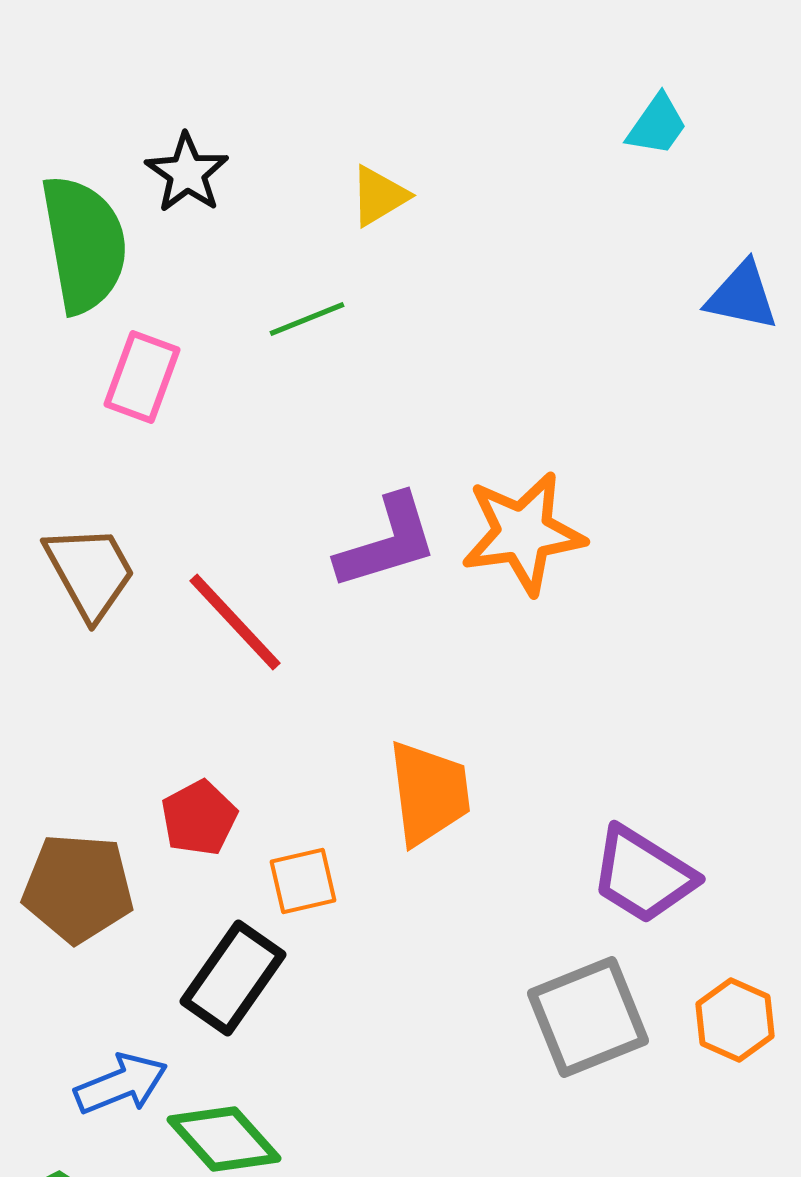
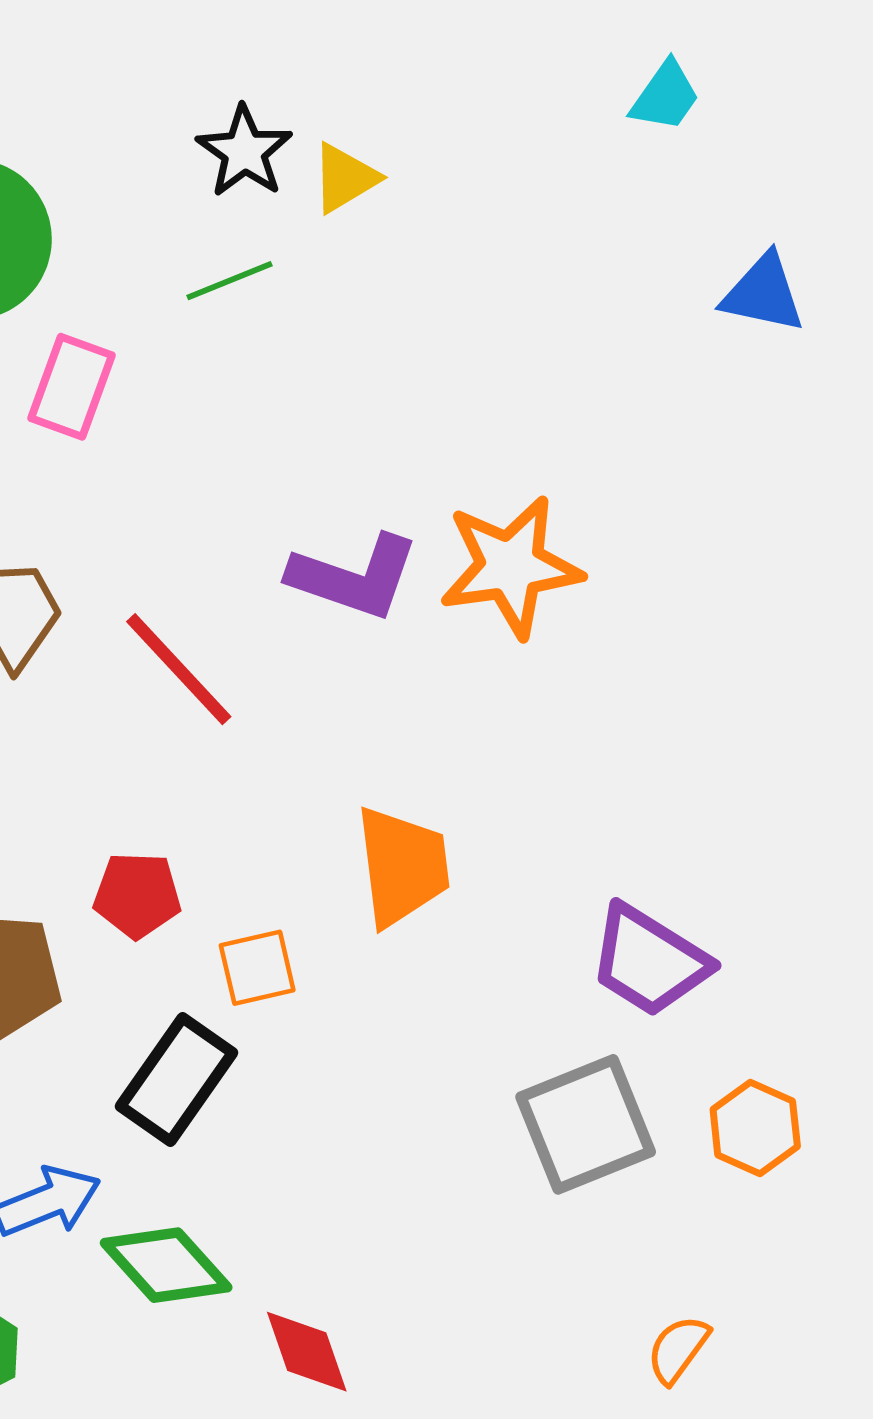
black star: (187, 173) -> (244, 152), moved
green line: (307, 319) -> (229, 281), moved
purple L-shape: (387, 542) -> (354, 577), turned 36
red pentagon: (199, 818) -> (137, 895), turned 30

